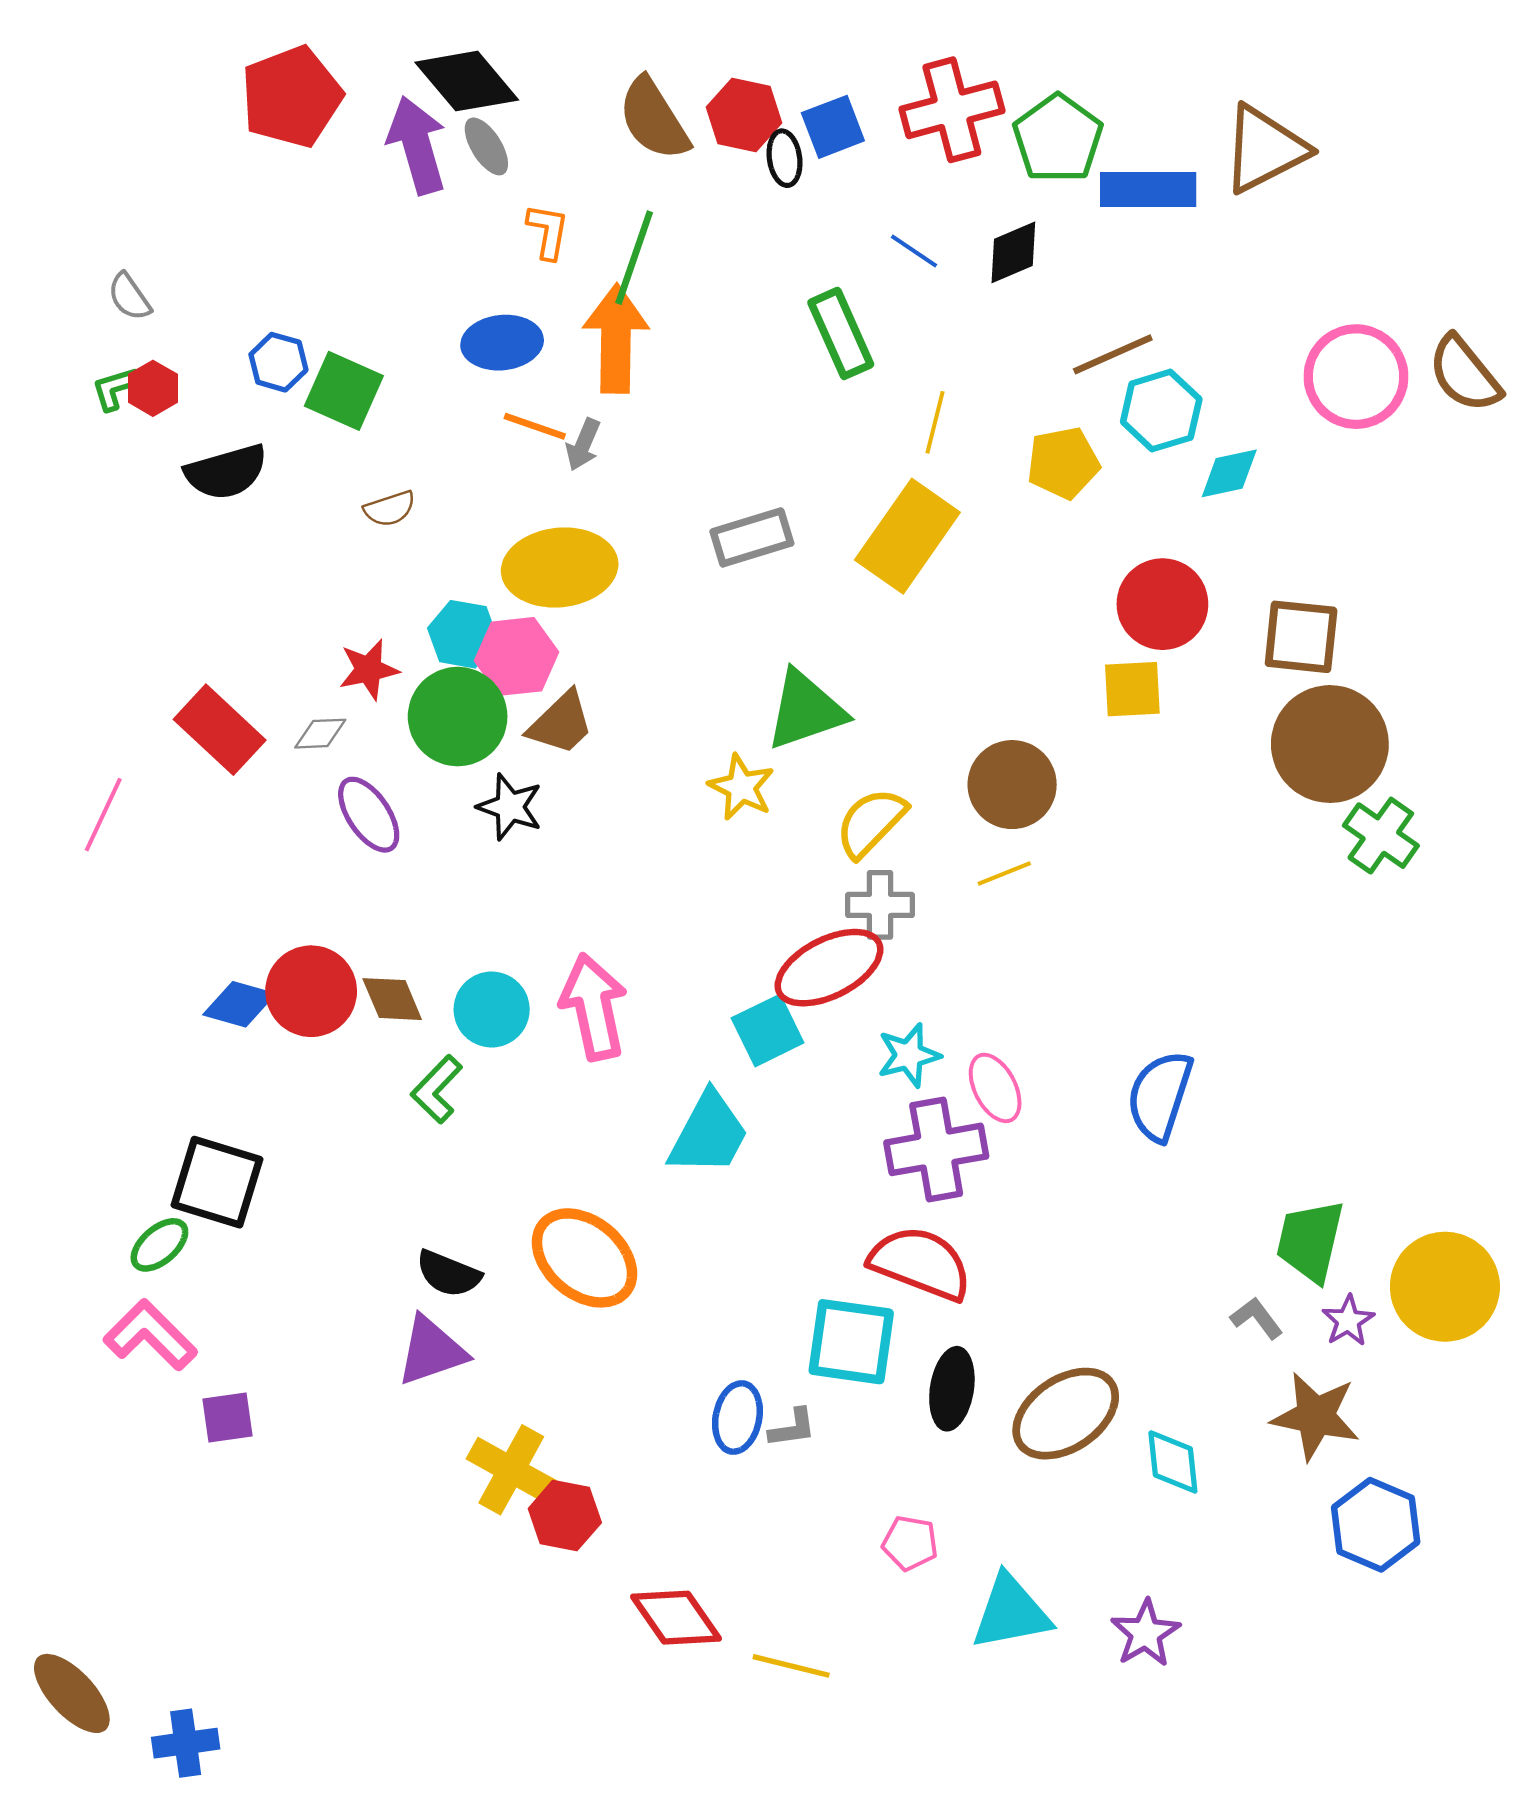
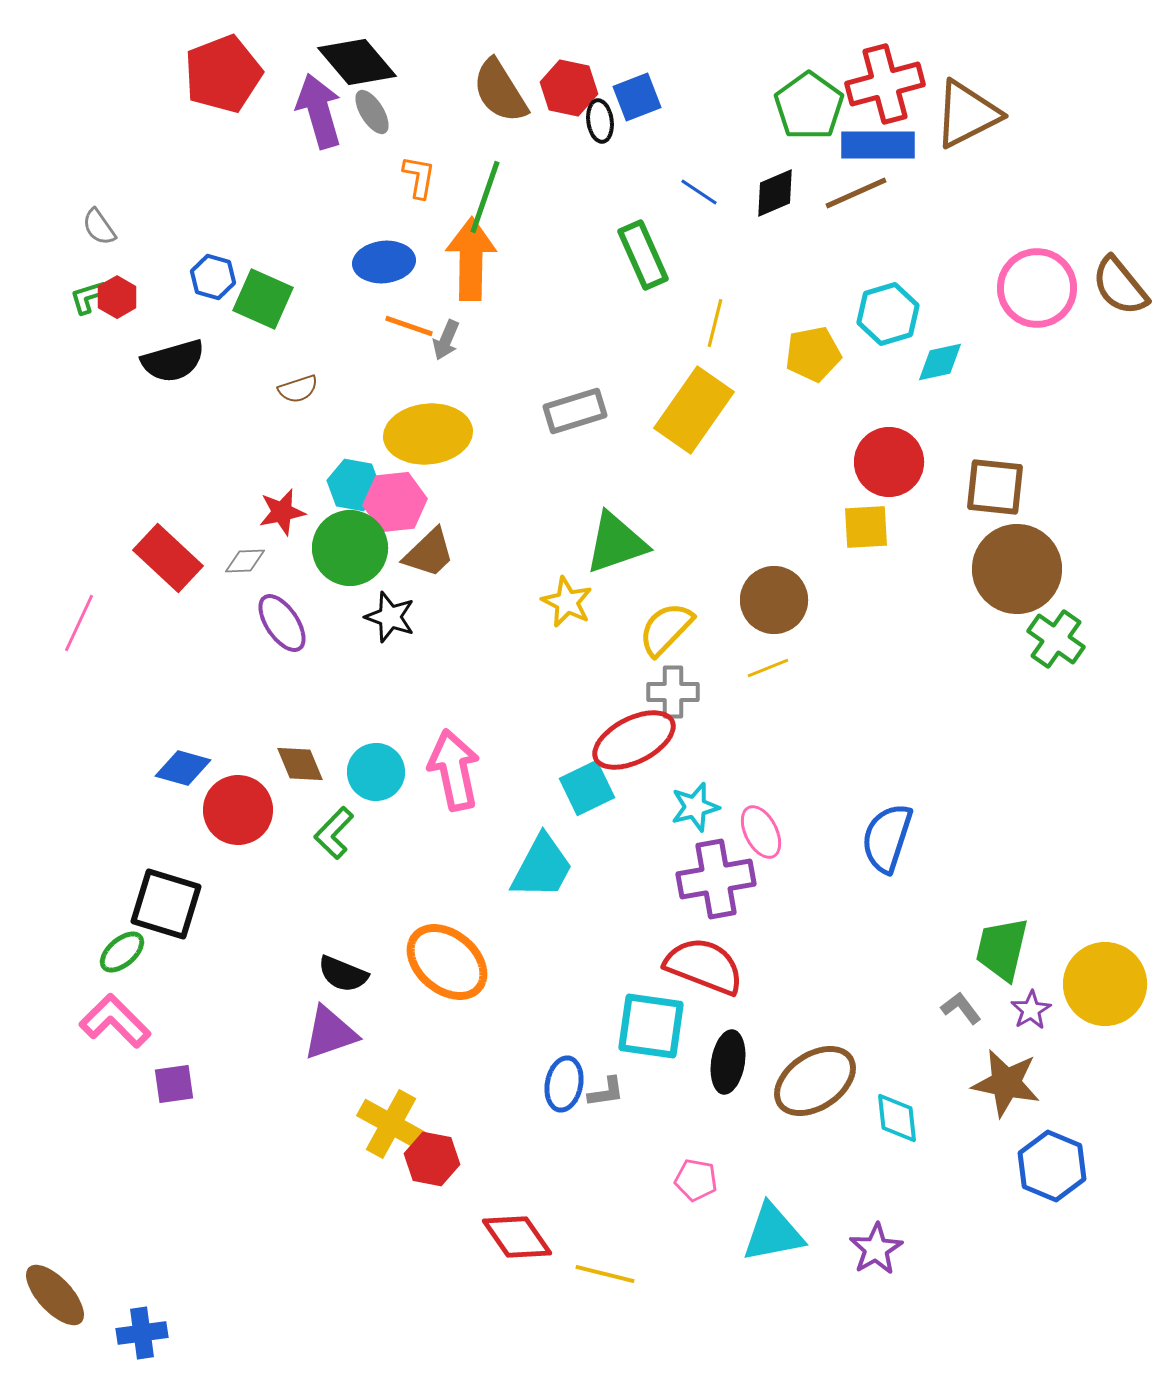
red cross: (952, 110) -> (885, 84), moved
brown line: (1113, 354) -> (856, 193), moved
red circle: (311, 991) -> (238, 810), moved

